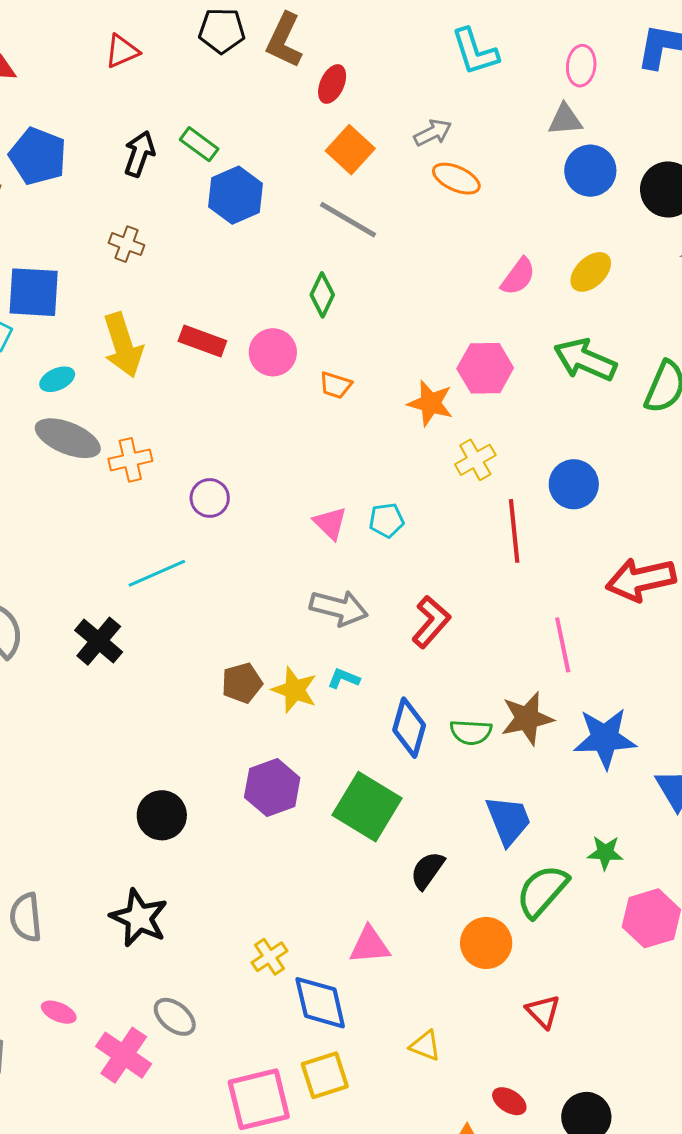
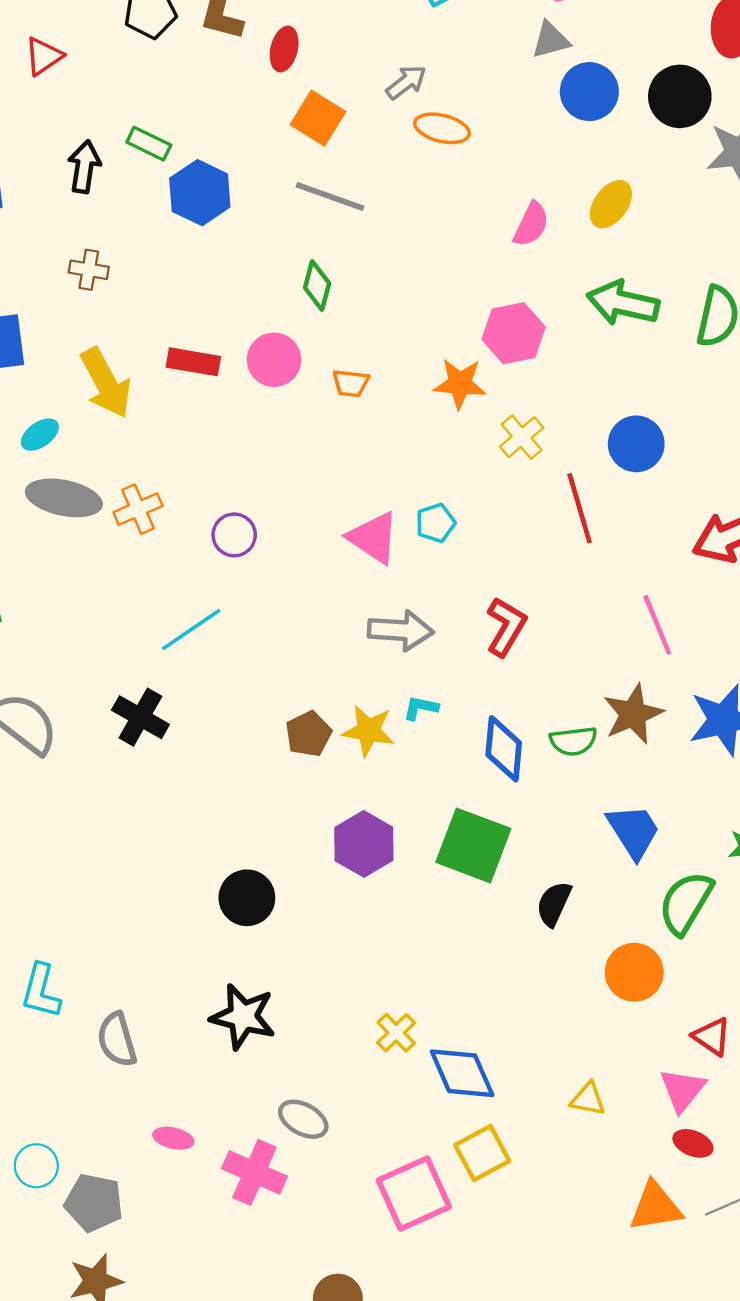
pink triangle: (330, 523) -> (373, 538), size x1.4
pink triangle: (370, 945) -> (682, 1090), moved, turned -36

